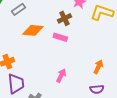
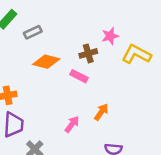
orange arrow: (98, 67) -> (101, 112), moved

